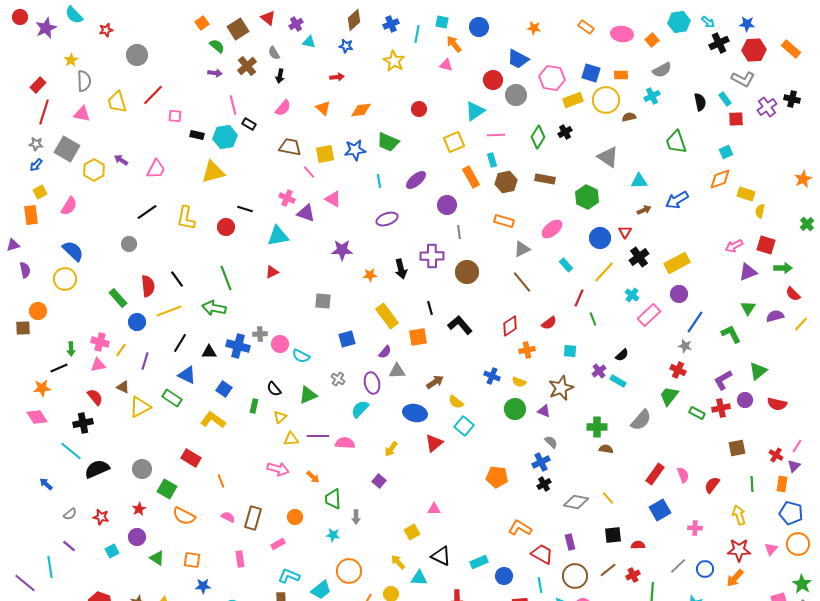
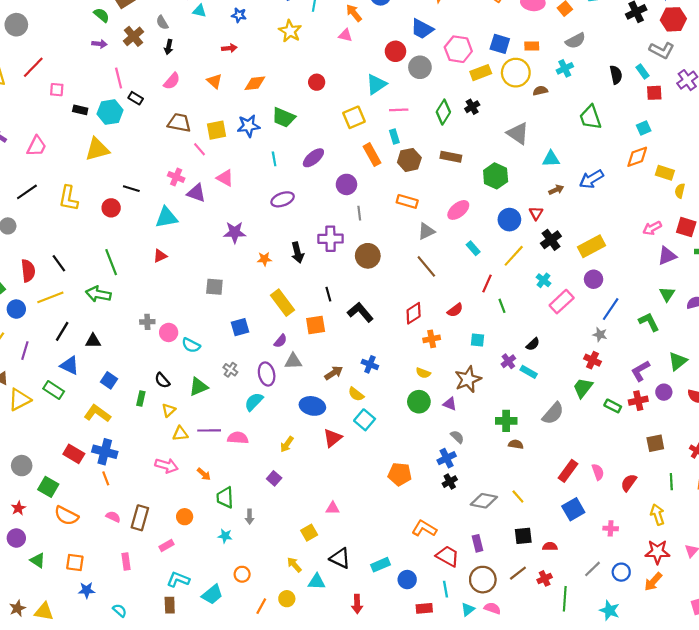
blue cross: (238, 346) -> (105, 452), moved
blue cross: (492, 376) -> (370, 364), moved
orange circle: (349, 571) -> (242, 574), size x0.6

